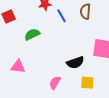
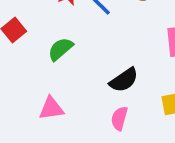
black semicircle: (75, 62) -> (124, 80), moved

